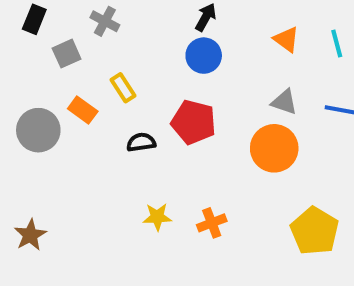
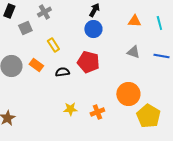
gray cross: (105, 21) -> (44, 12), turned 32
orange triangle: (286, 39) -> (134, 21), turned -32
orange rectangle: (83, 110) -> (36, 65), moved
orange circle: (274, 148) -> (128, 94), moved

